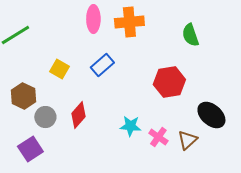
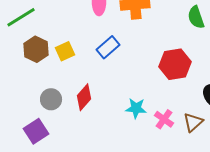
yellow square: (59, 69) -> (65, 51), turned 36
brown hexagon: (23, 96) -> (36, 49), moved

